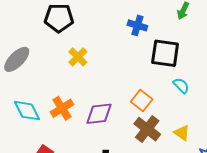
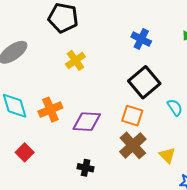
black square: (165, 53) -> (144, 82), moved, turned 32
orange square: (142, 100) -> (132, 116), turned -30

